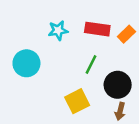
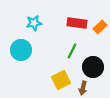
cyan star: (58, 30) -> (34, 23), moved
brown arrow: (120, 111) -> (83, 88), moved

